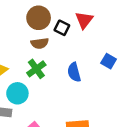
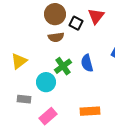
green cross: (36, 69) -> (63, 66), moved
cyan circle: (17, 93) -> (46, 82), moved

